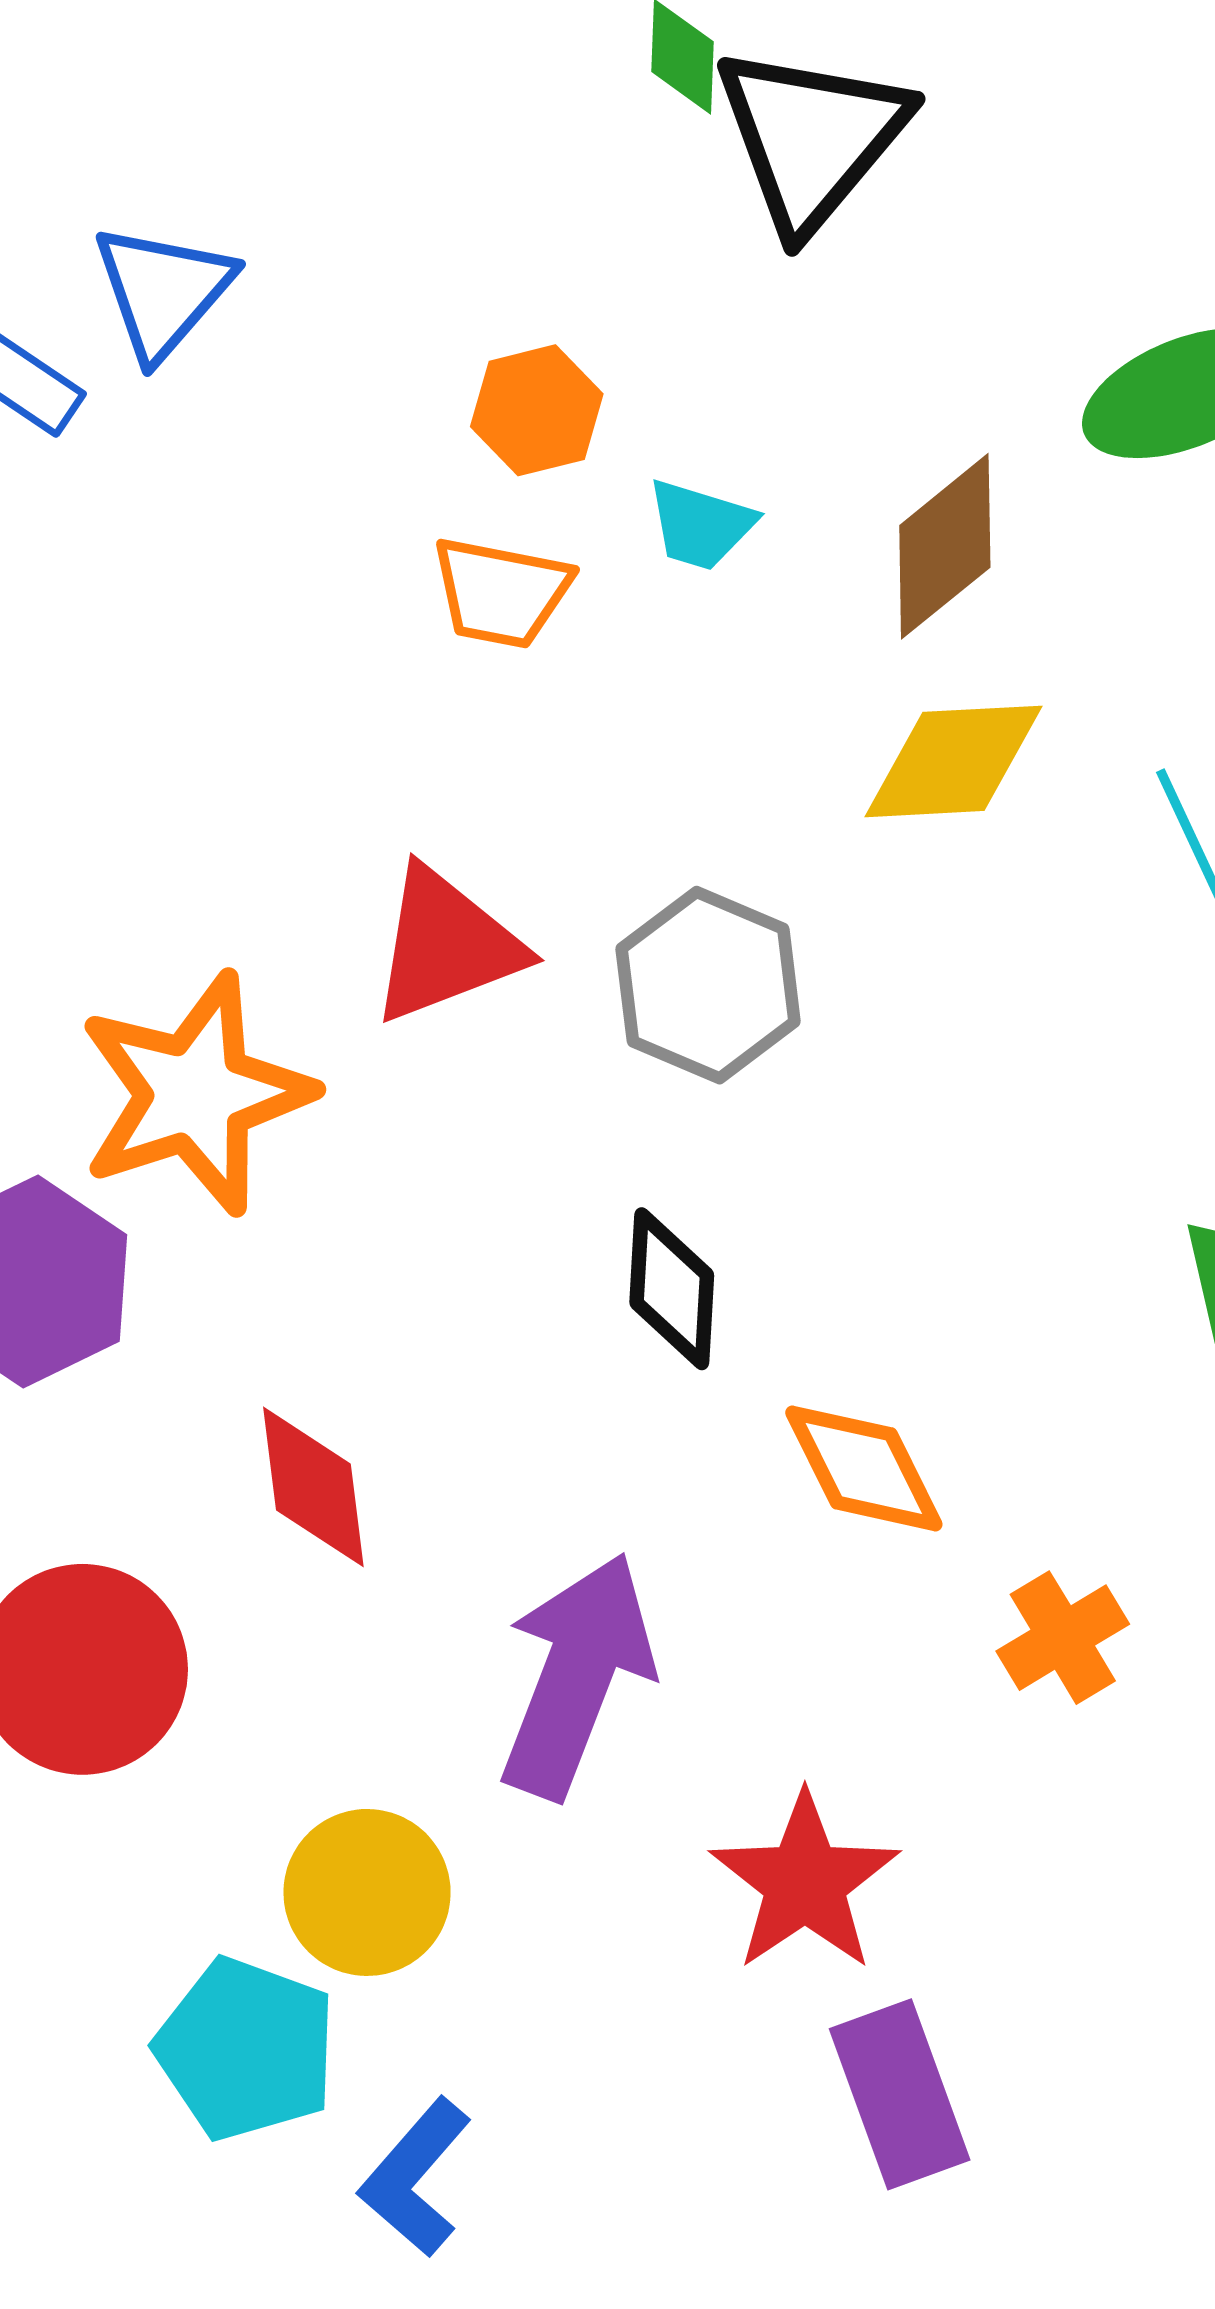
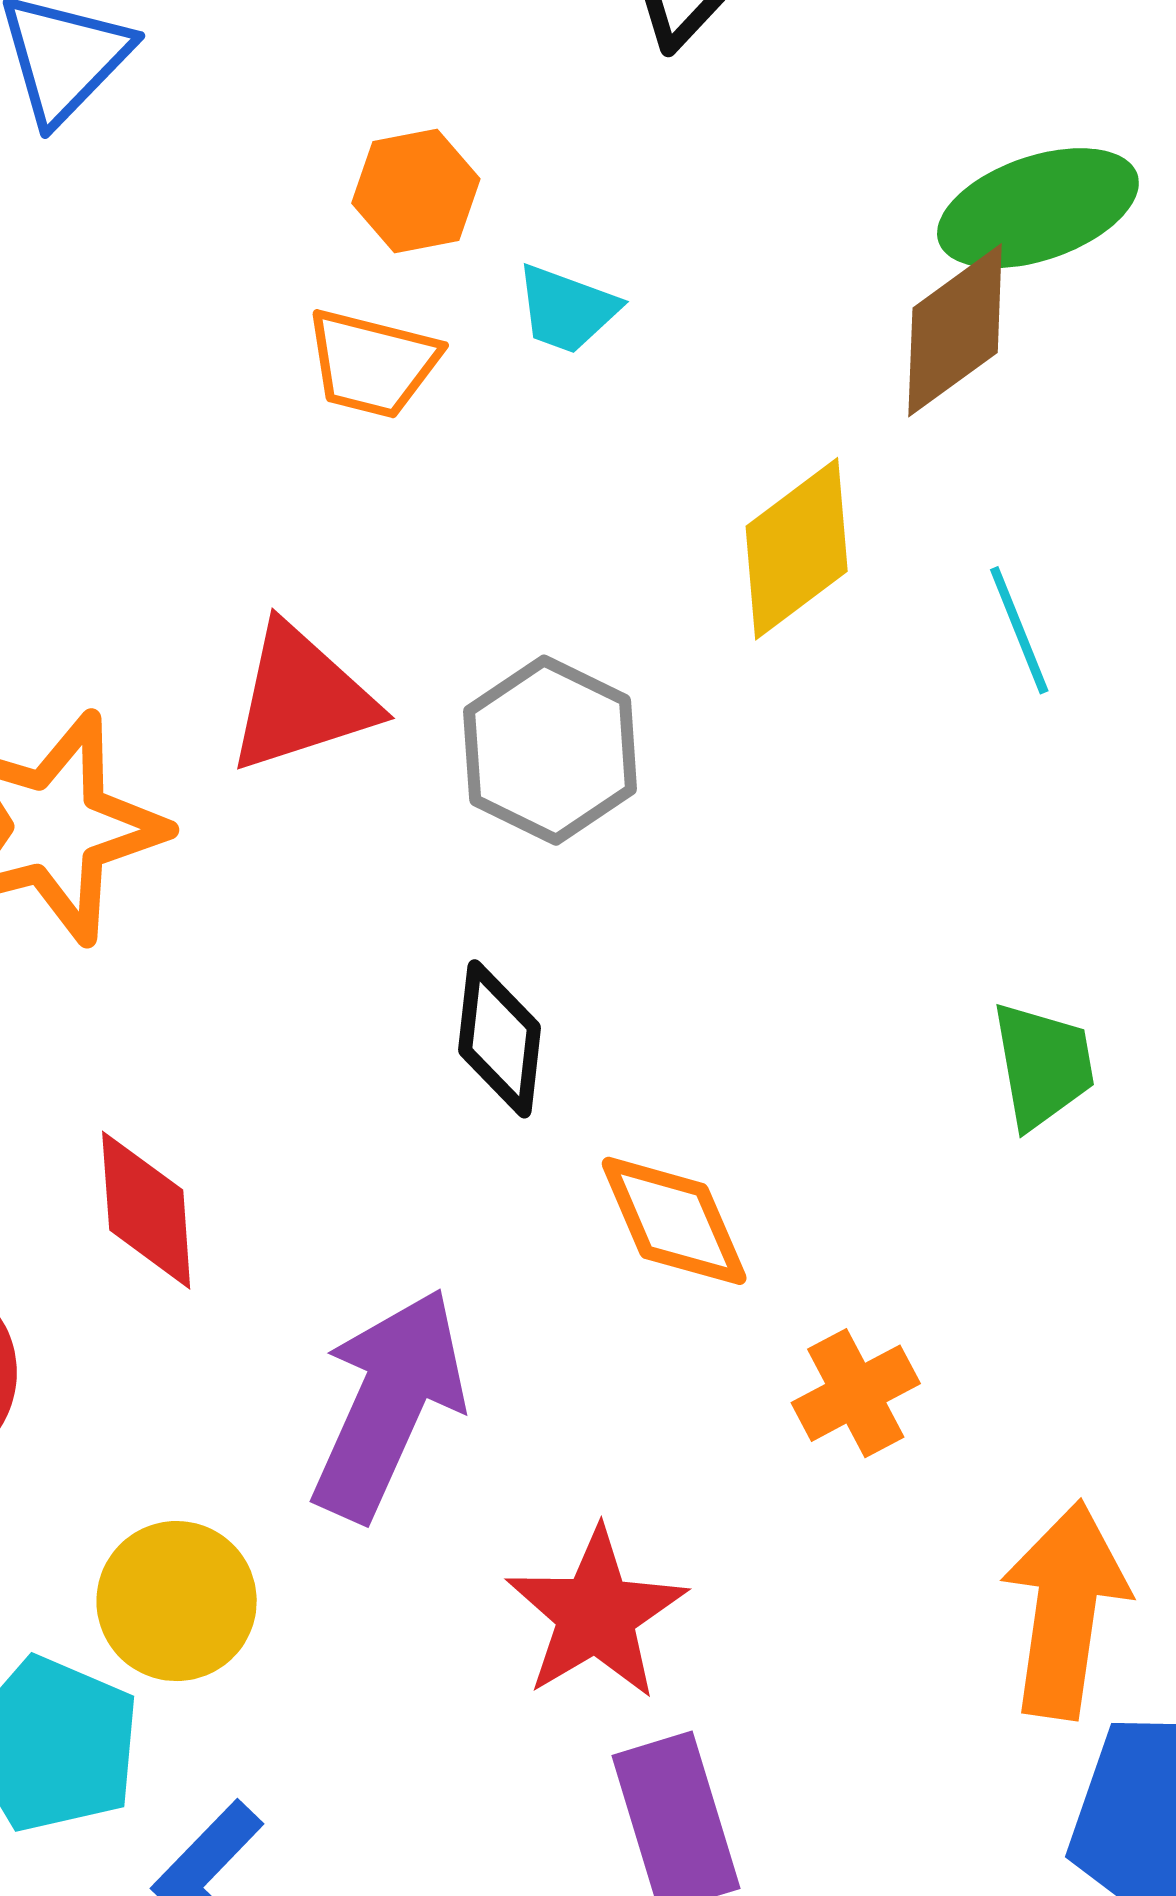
brown diamond: (945, 546) -> (955, 330), moved
yellow diamond: (954, 761) -> (797, 549), turned -37

